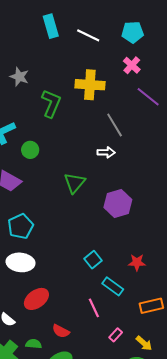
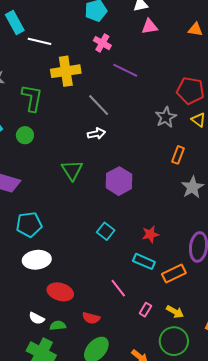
white line: (88, 35) -> (40, 41), moved
green circle: (30, 150) -> (25, 135), moved
cyan pentagon: (21, 226) -> (29, 224), turned 30
cyan square: (93, 260) -> (106, 231), moved
cyan rectangle: (113, 286) -> (144, 261), moved
red ellipse: (36, 299) -> (60, 292), turned 65
green semicircle: (34, 344) -> (58, 326), moved

